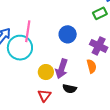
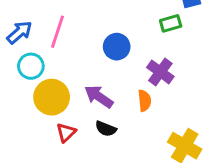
cyan circle: (20, 48) -> (31, 66), moved, size x0.7
purple arrow: (62, 69) -> (99, 97), turned 96
yellow circle: (46, 72) -> (52, 97), moved, size x1.5

